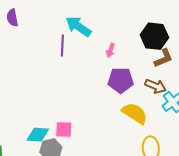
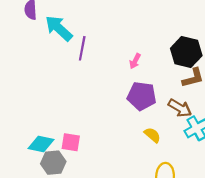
cyan arrow: (78, 26) -> (59, 28), moved
yellow semicircle: (135, 113) -> (152, 135), size x0.6

